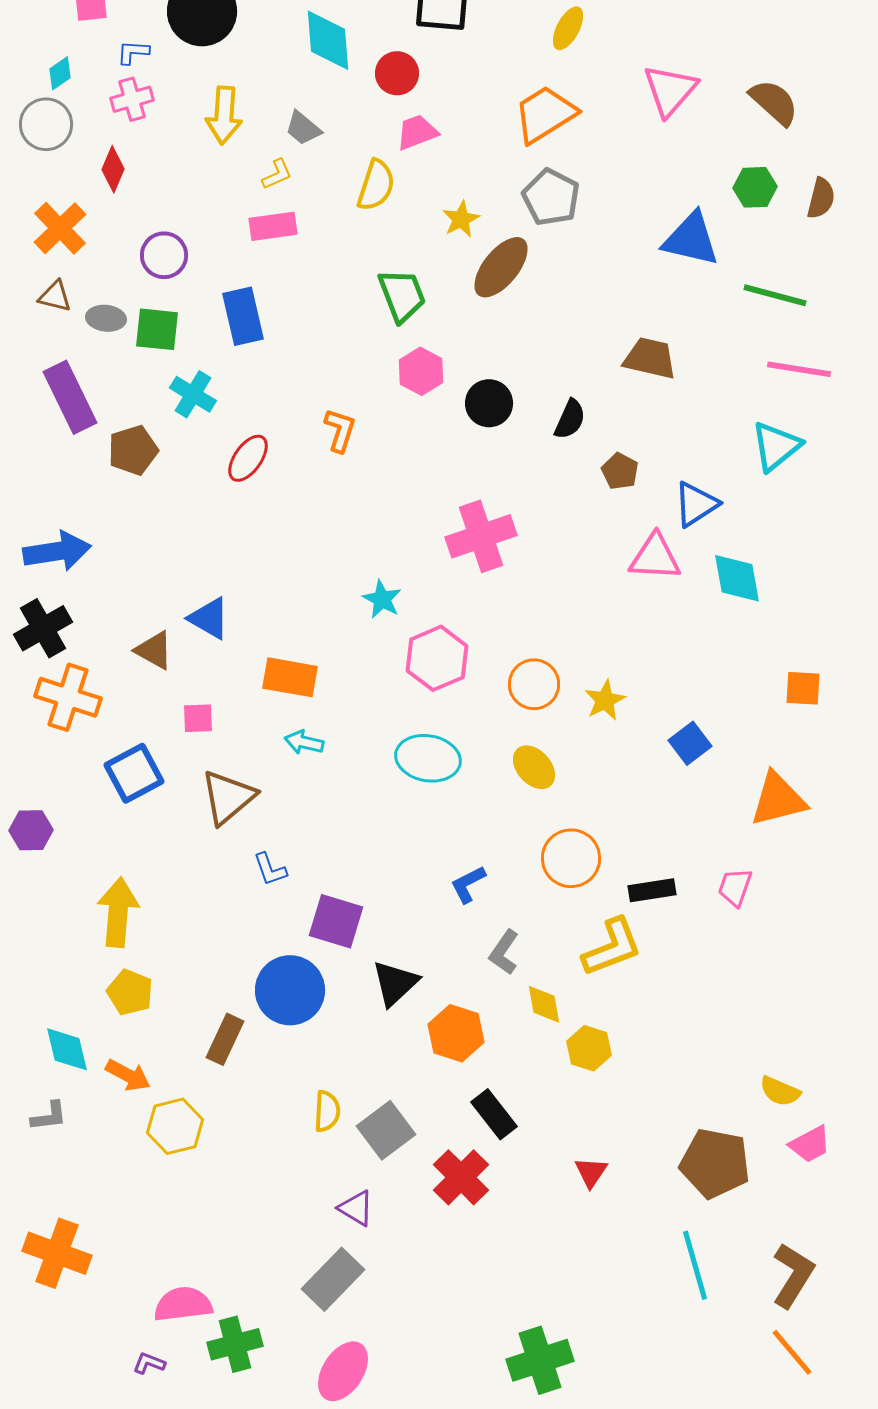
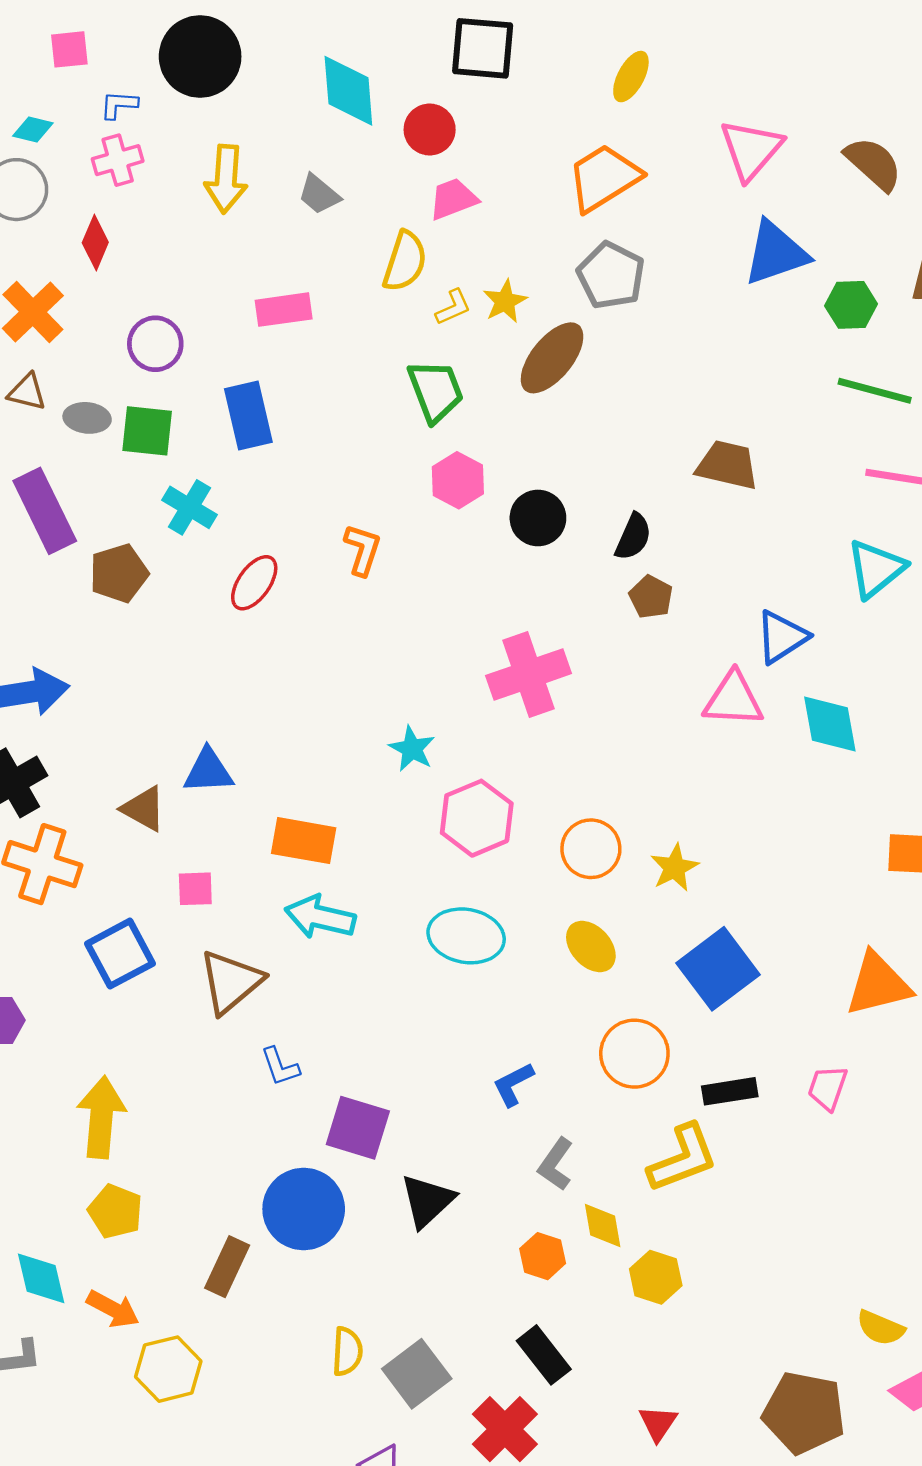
cyan diamond: (60, 73) -> (33, 129), turned 48
yellow L-shape: (277, 174) -> (453, 307), moved
green hexagon: (755, 187) -> (851, 305), moved
blue triangle: (691, 239) -> (776, 253), moved, turned -32
brown pentagon: (620, 471) -> (651, 597), moved
blue triangle: (209, 618) -> (208, 771), turned -33
cyan arrow: (304, 742) -> (320, 917), size x1.5
blue square: (690, 743) -> (718, 969), moved, size x1.6
orange hexagon: (456, 1033) -> (543, 1256), moved, size x0.7

